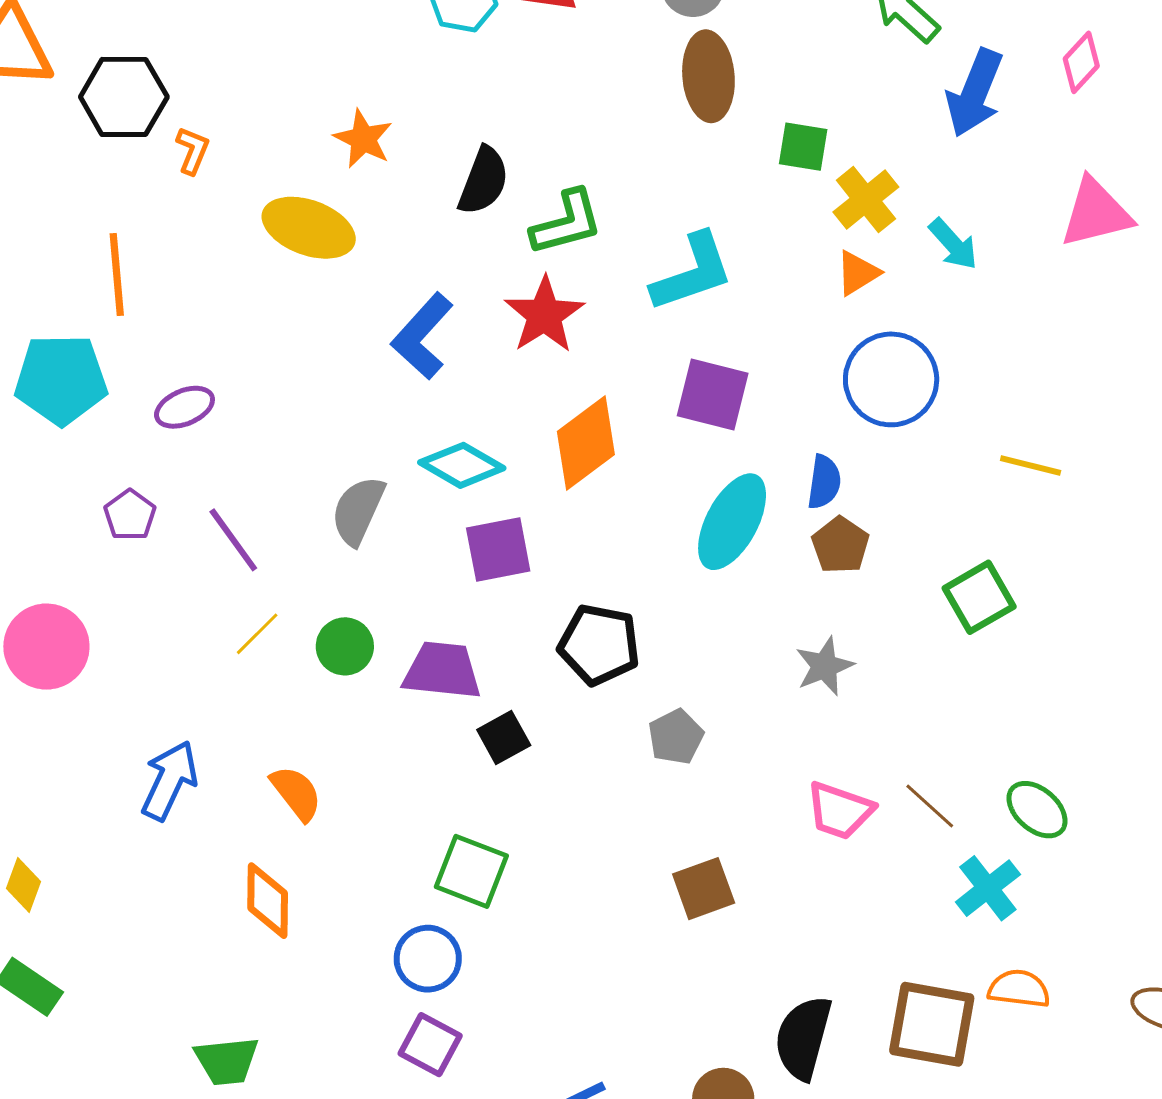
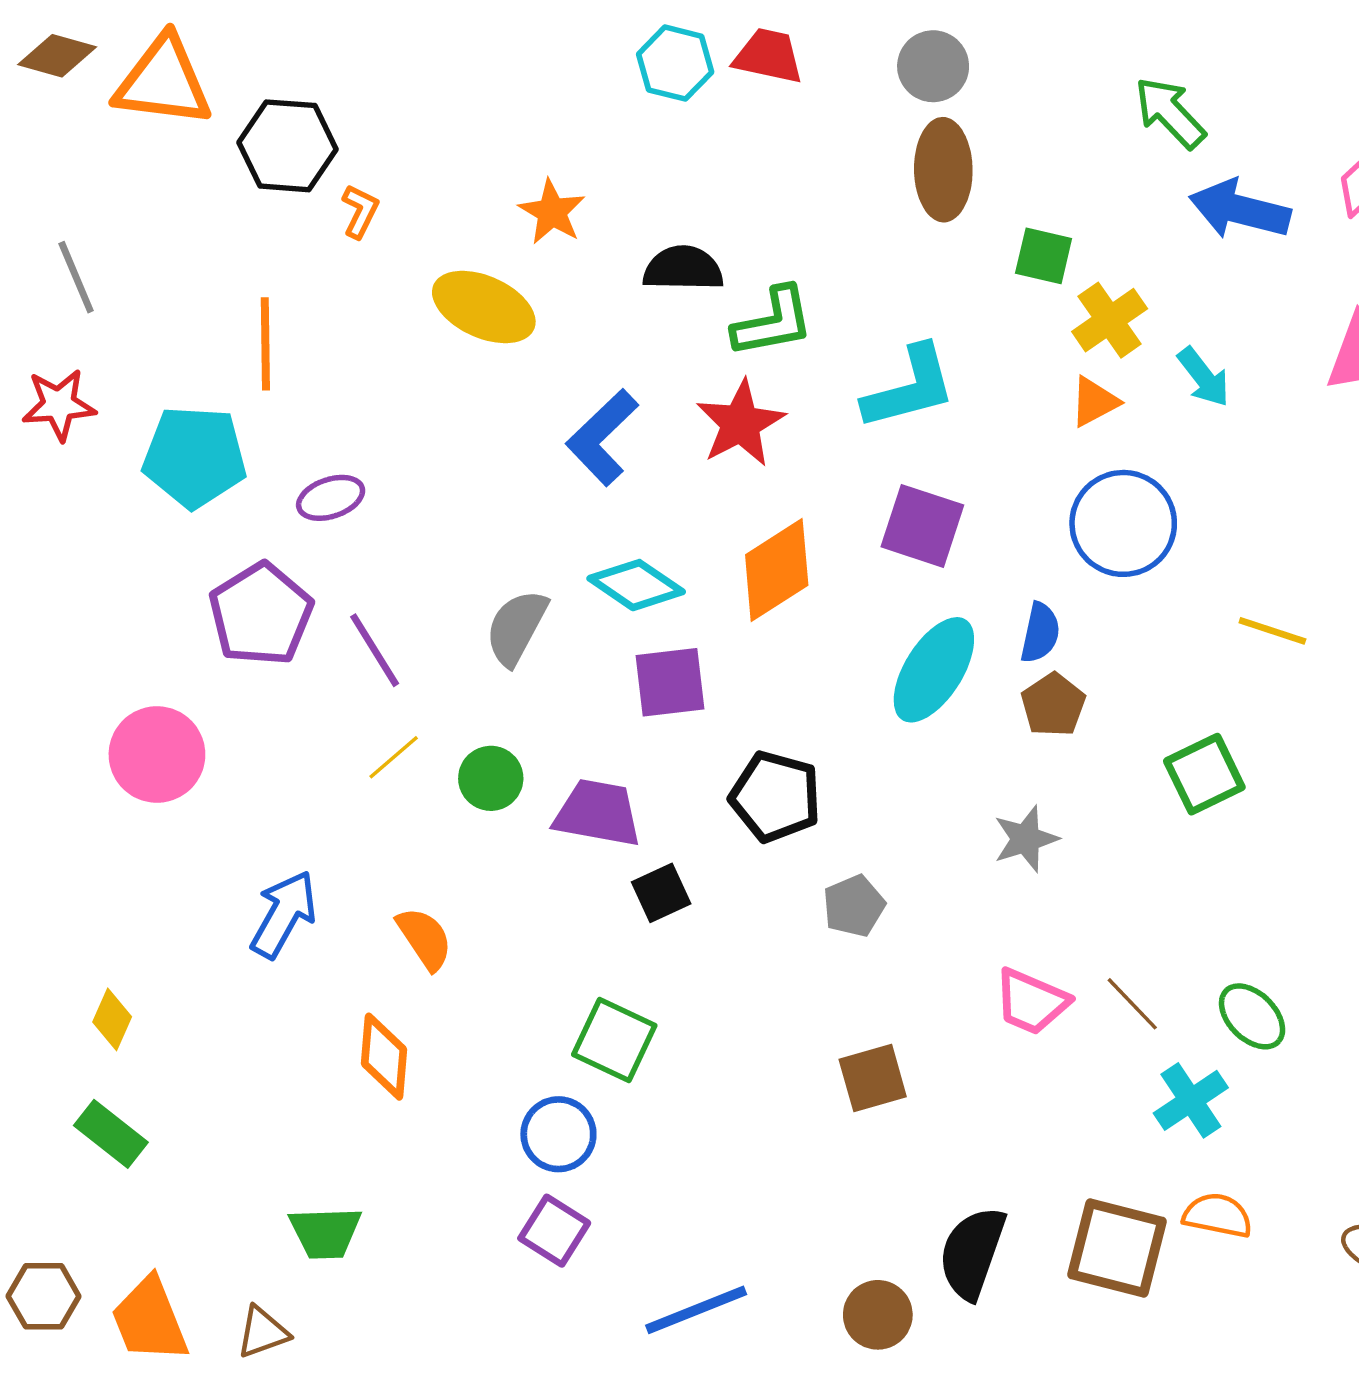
blue arrow: (975, 93) -> (1240, 210), turned 78
black semicircle: (483, 181) -> (683, 269), turned -114
purple pentagon: (130, 515) -> (261, 614), size x1.8

